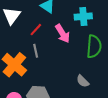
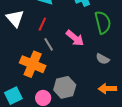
pink arrow: (63, 34) -> (75, 38), moved

